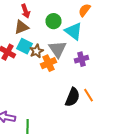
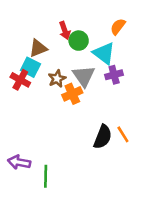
red arrow: (26, 11) -> (65, 30), moved
cyan square: (24, 46) -> (30, 67), moved
purple cross: (82, 59) -> (114, 75), moved

